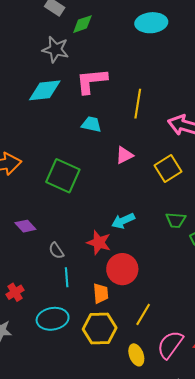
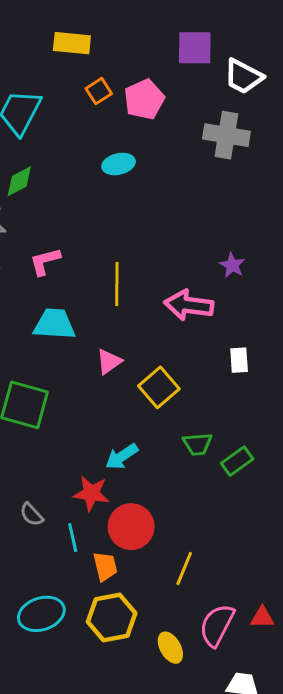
cyan ellipse: (151, 23) -> (119, 164), size x0.7
pink L-shape: (92, 81) -> (45, 261), size x0.7
cyan trapezoid: (91, 124) -> (54, 324), size x1.4
yellow square: (168, 169) -> (159, 387), moved
cyan line: (67, 277) -> (73, 537), moved
yellow line: (143, 314) -> (184, 568), moved

